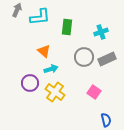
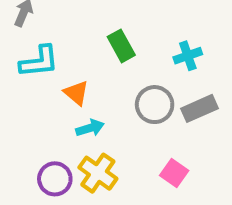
cyan L-shape: (40, 17) -> (39, 62), moved
green rectangle: (67, 27) -> (121, 46), turned -35
purple circle: (30, 83) -> (55, 179), moved

